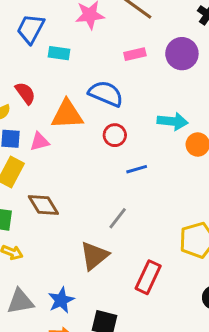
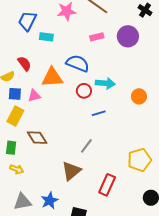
cyan arrow: (172, 121) -> (105, 83), moved

